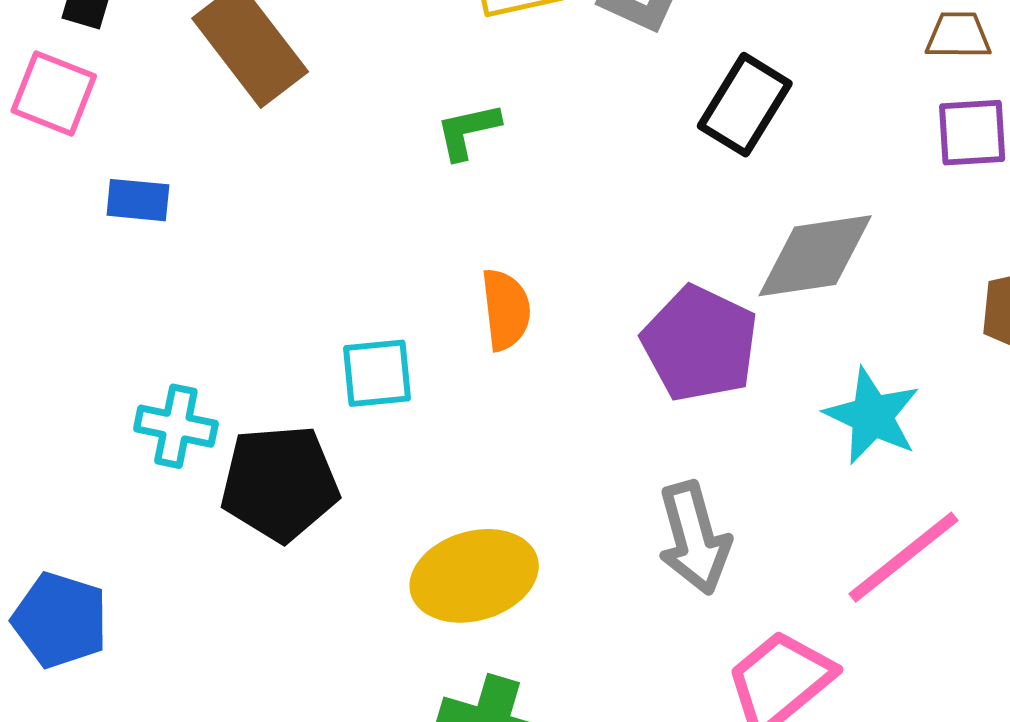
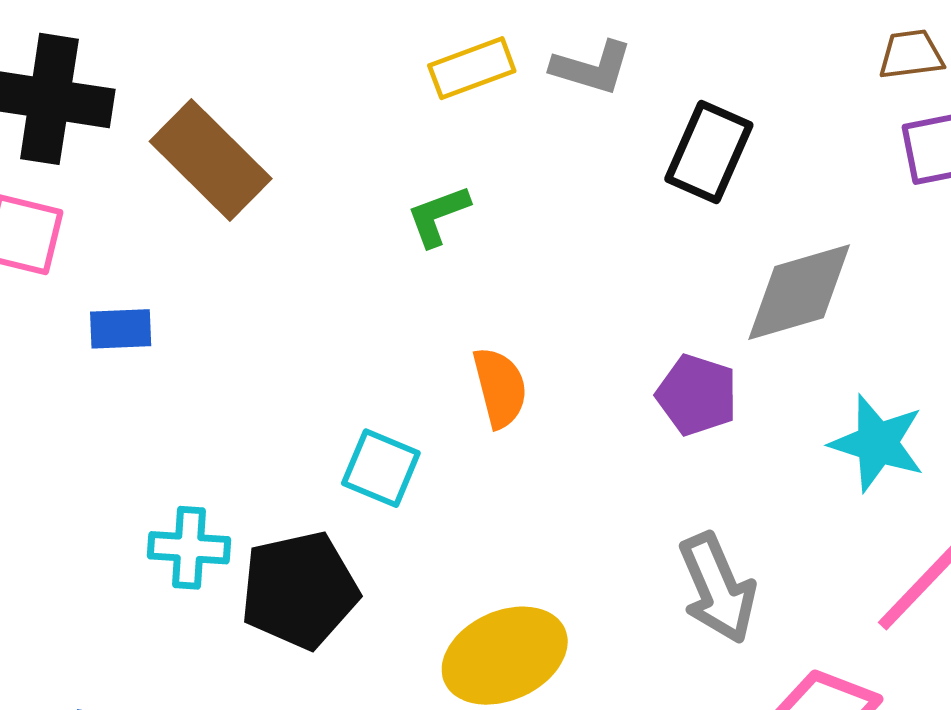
purple pentagon: (700, 344) -> (697, 395), size x0.7
cyan square: (377, 373) -> (381, 468), turned 36

